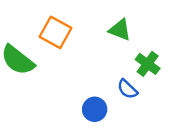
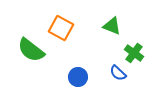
blue circle: (95, 109) -> (78, 77), moved

